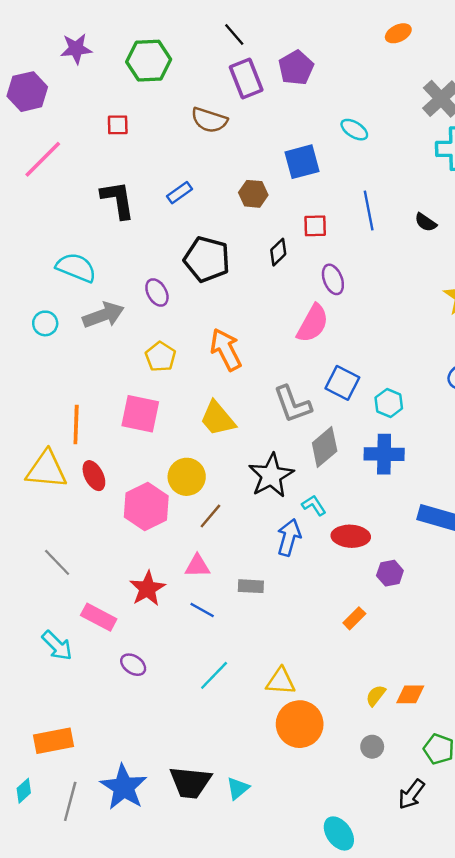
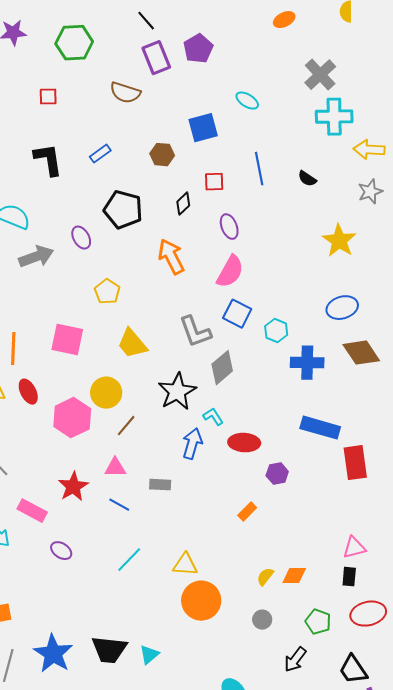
pink semicircle: (313, 323) -> (230, 272), moved
orange arrow: (226, 350) -> (171, 257), moved
yellow pentagon: (161, 357) -> (107, 292), moved
blue cross: (384, 454) -> (307, 363), moved

